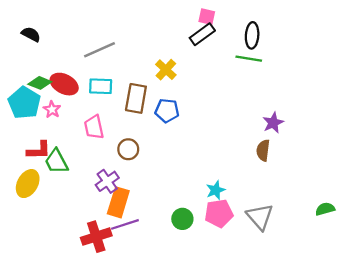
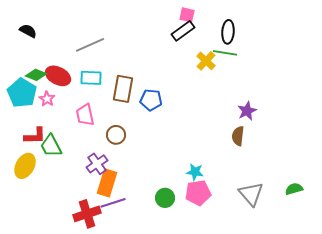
yellow cross: (166, 70) -> (206, 61), moved
cyan star: (216, 190) -> (195, 172), turned 30
gray triangle: (260, 217) -> (251, 194), moved

